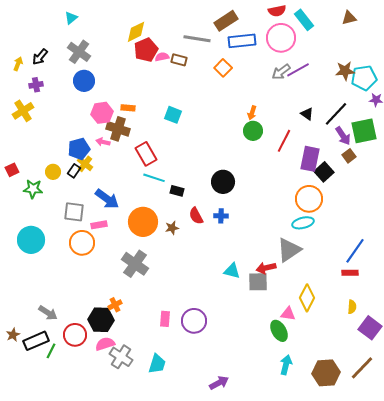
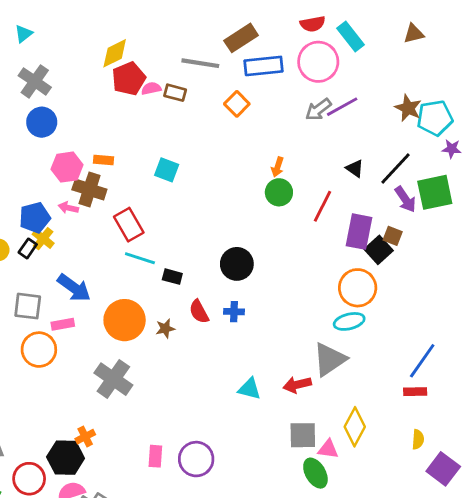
brown star: (345, 71) -> (408, 108), turned 30
brown square: (349, 156) -> (393, 236), moved, turned -32
gray square: (258, 282) -> (303, 435), moved

